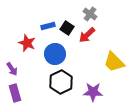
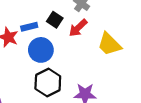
blue rectangle: (48, 26) -> (29, 27), moved
yellow trapezoid: (114, 62) -> (109, 44), moved

